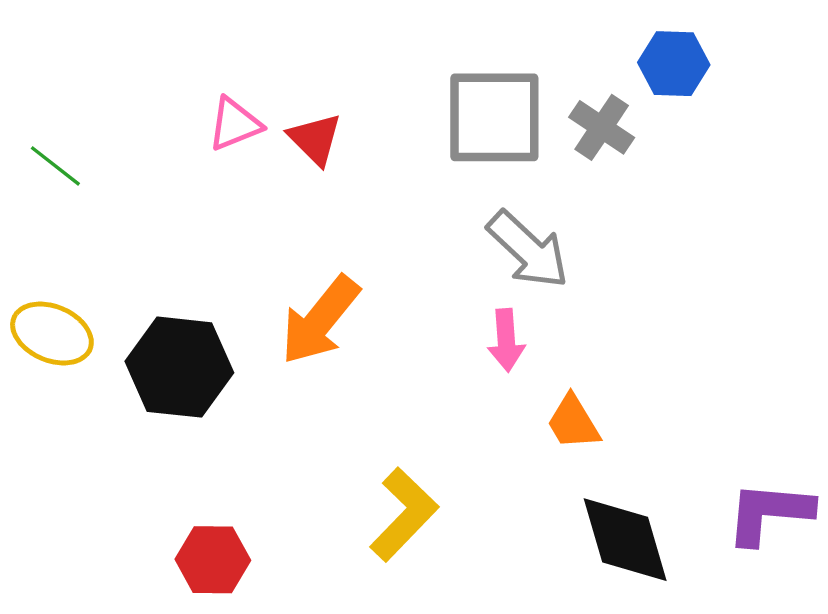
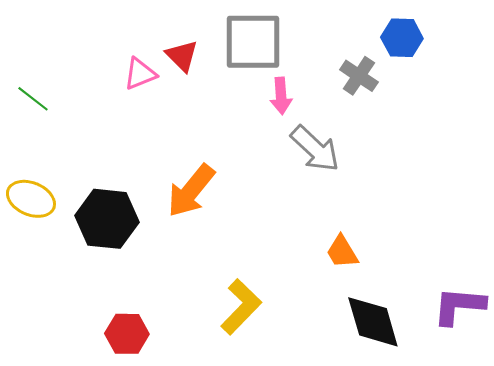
gray square: (494, 117) -> (253, 42), moved
red triangle: (315, 139) -> (182, 56), moved
pink arrow: (506, 340) -> (281, 96), moved

